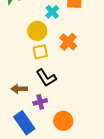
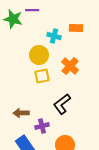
cyan cross: (52, 12) -> (54, 36), turned -32
black L-shape: (46, 78) -> (62, 104), moved, turned 85

